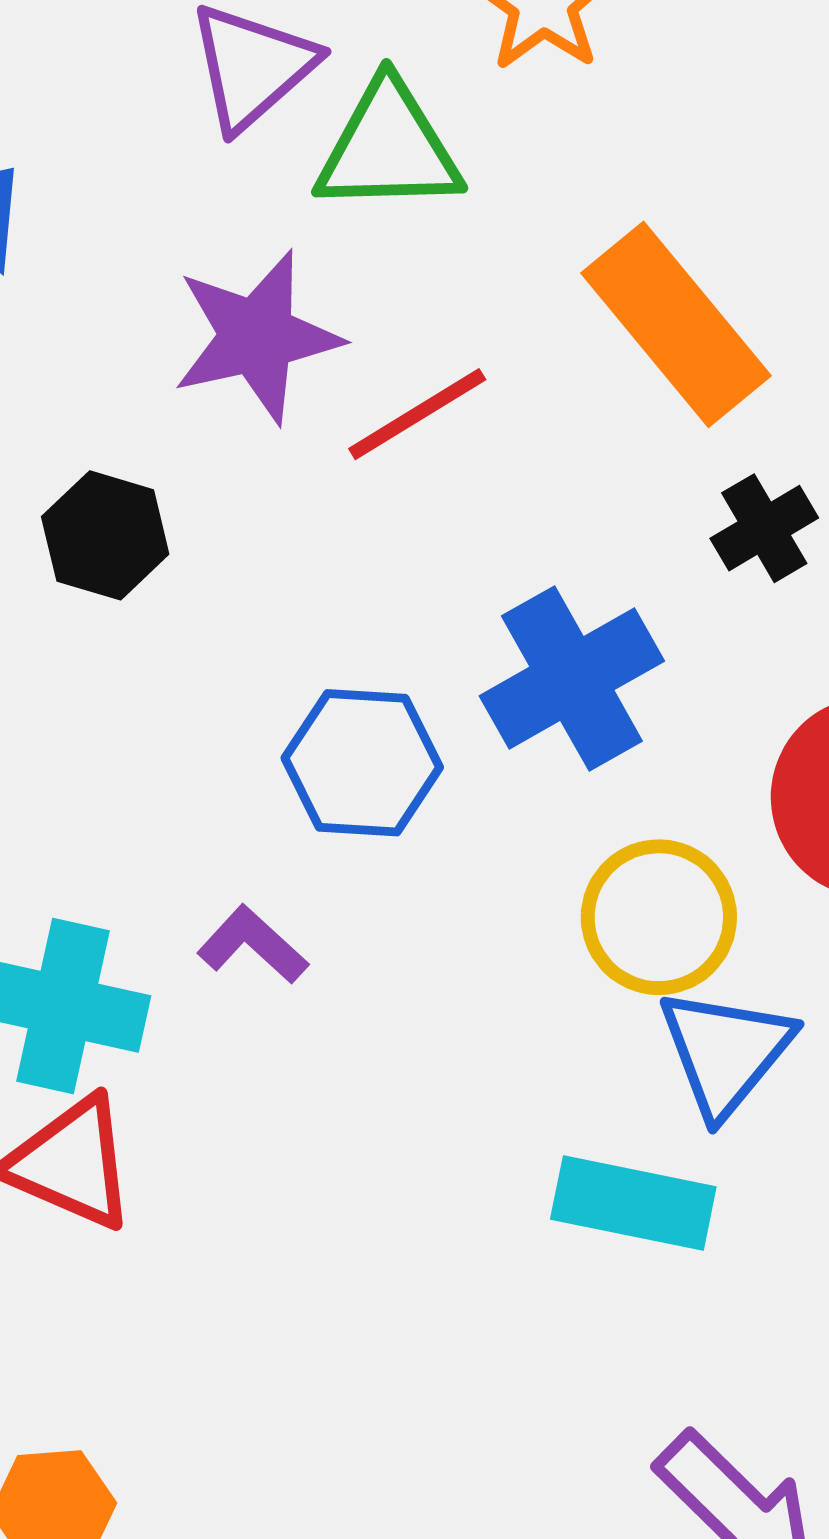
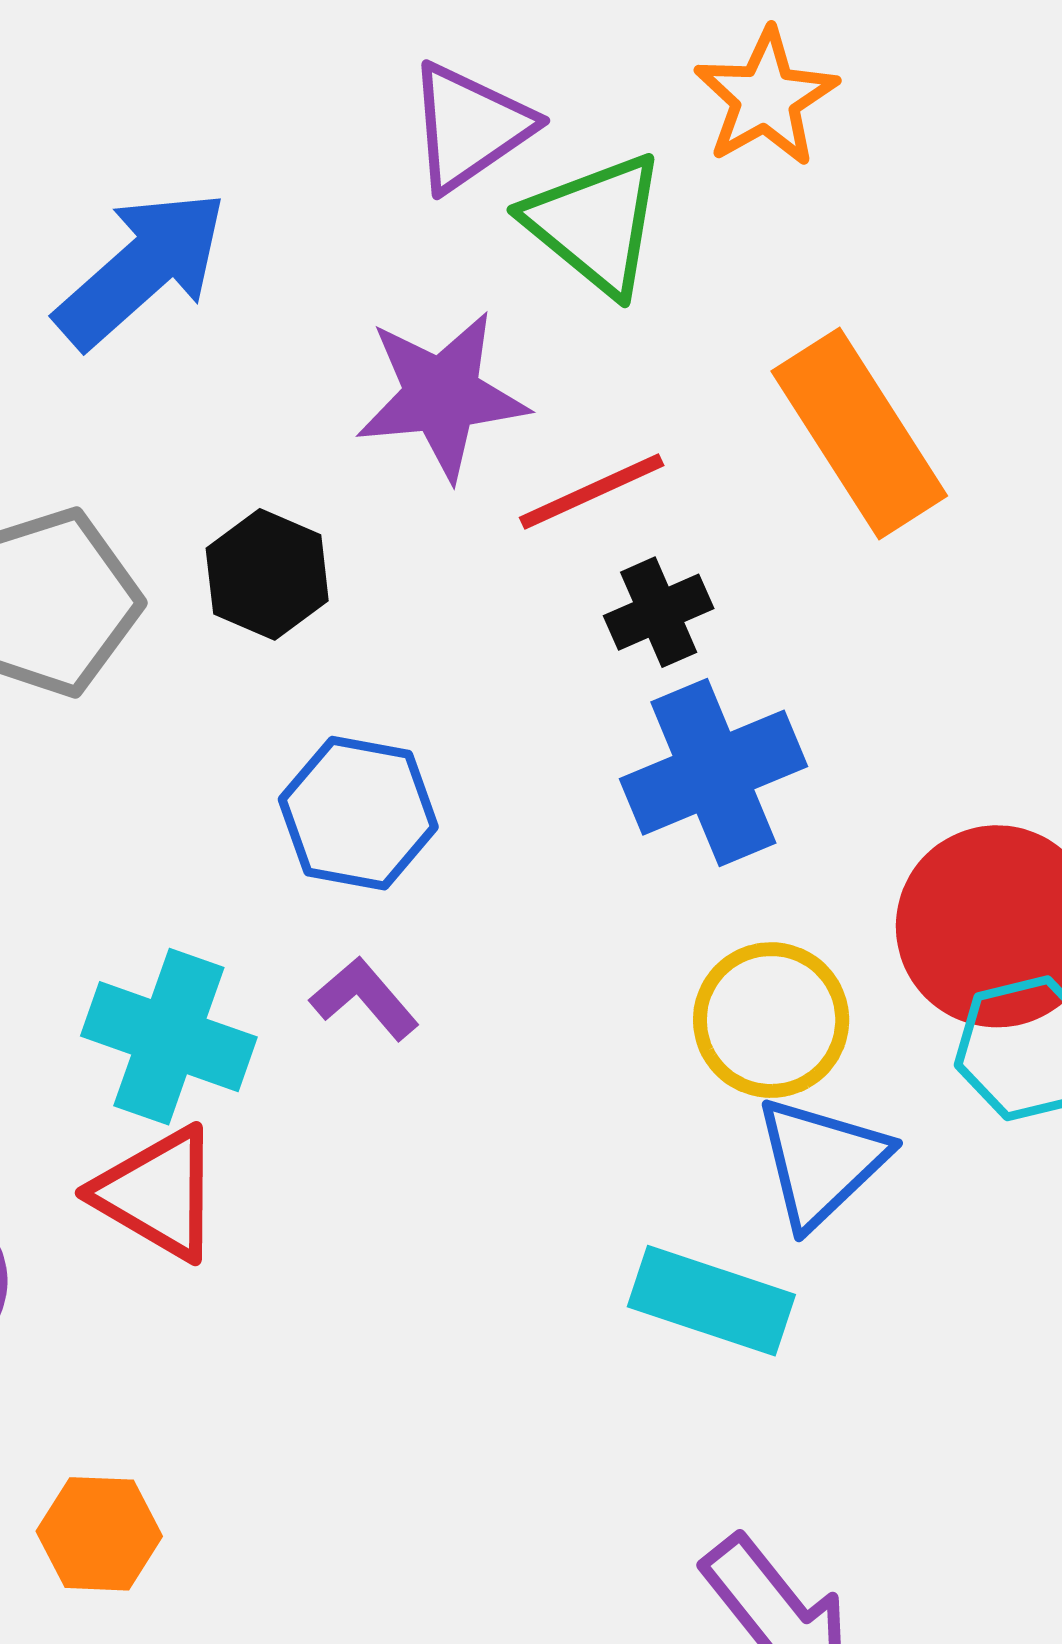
green triangle: (389, 148) -> (595, 224), turned 34
black cross: (764, 528) -> (659, 612), moved
blue hexagon: (362, 763) -> (358, 813), moved

